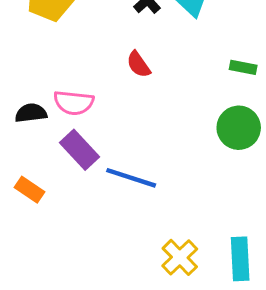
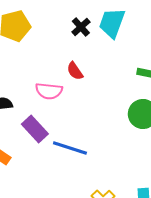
pink semicircle: (74, 103) -> (49, 91), moved

